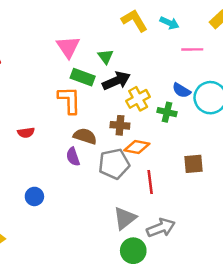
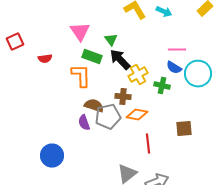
pink line: (192, 49) -> (177, 50), moved
black arrow: (116, 81) -> (120, 60), turned -110
red semicircle: (26, 133) -> (45, 59), moved
gray pentagon: (114, 164) -> (108, 117), moved
blue circle: (34, 196) -> (52, 156), size x1.5

